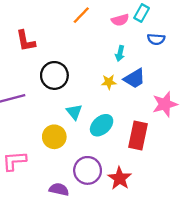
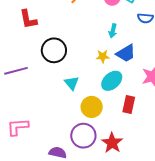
cyan ellipse: (102, 125) -> (112, 81), moved
red rectangle: (138, 136) -> (129, 105), size x0.7
yellow circle: (54, 137) -> (92, 107), moved

